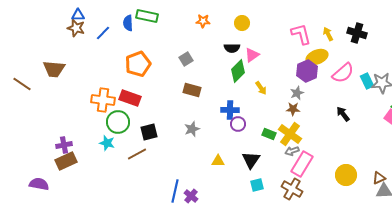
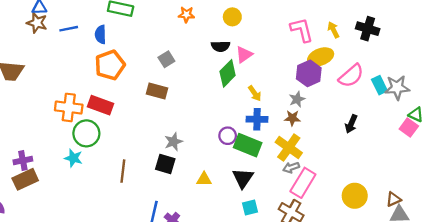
blue semicircle: (128, 23) -> (101, 35), moved
blue line: (103, 33) -> (69, 29), turned 35
brown rectangle: (192, 90) -> (157, 91), moved
blue cross: (230, 110) -> (257, 119), moved
black arrow: (343, 114) -> (351, 124), turned -119
black square: (149, 132) -> (165, 164), moved, turned 30
green rectangle: (269, 134) -> (248, 145), moved, size x1.6
brown line: (137, 154) -> (123, 171), moved, turned -54

